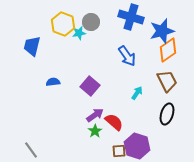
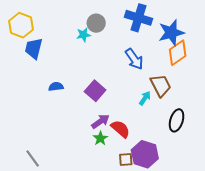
yellow hexagon: (63, 24) -> (21, 25), moved
brown trapezoid: (167, 81) -> (161, 86), moved

